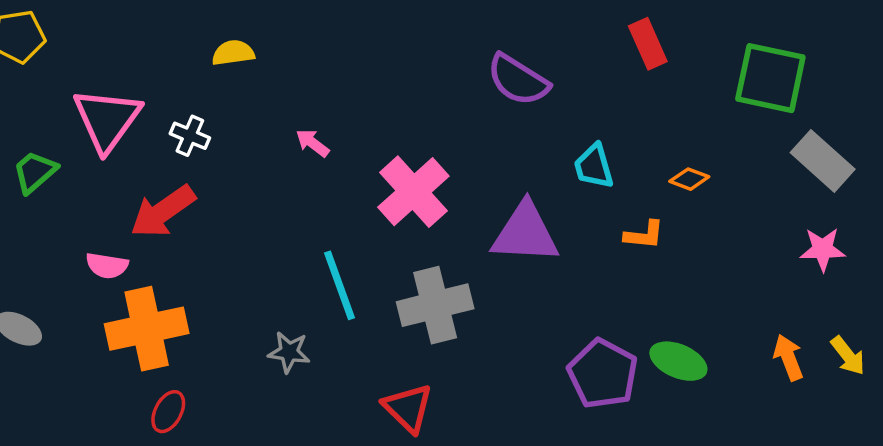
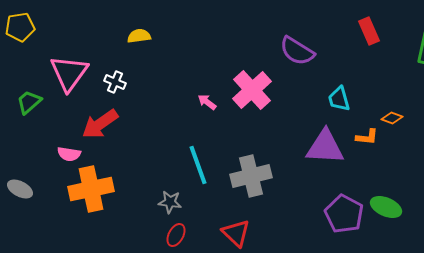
pink arrow: (312, 143) -> (207, 102), moved
orange diamond: (689, 179) -> (392, 118), moved
pink cross: (413, 192) -> (252, 90), moved
purple triangle: (525, 233) -> (325, 147), moved
red ellipse: (168, 412) -> (176, 235), moved

